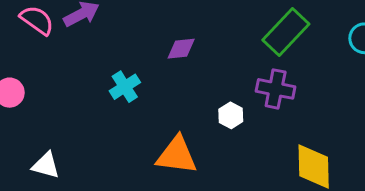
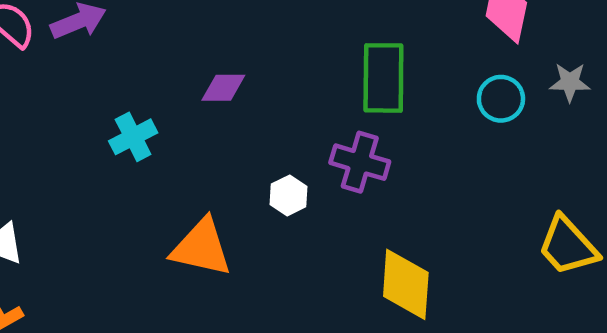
green rectangle: (286, 32) -> (383, 78), turned -48

